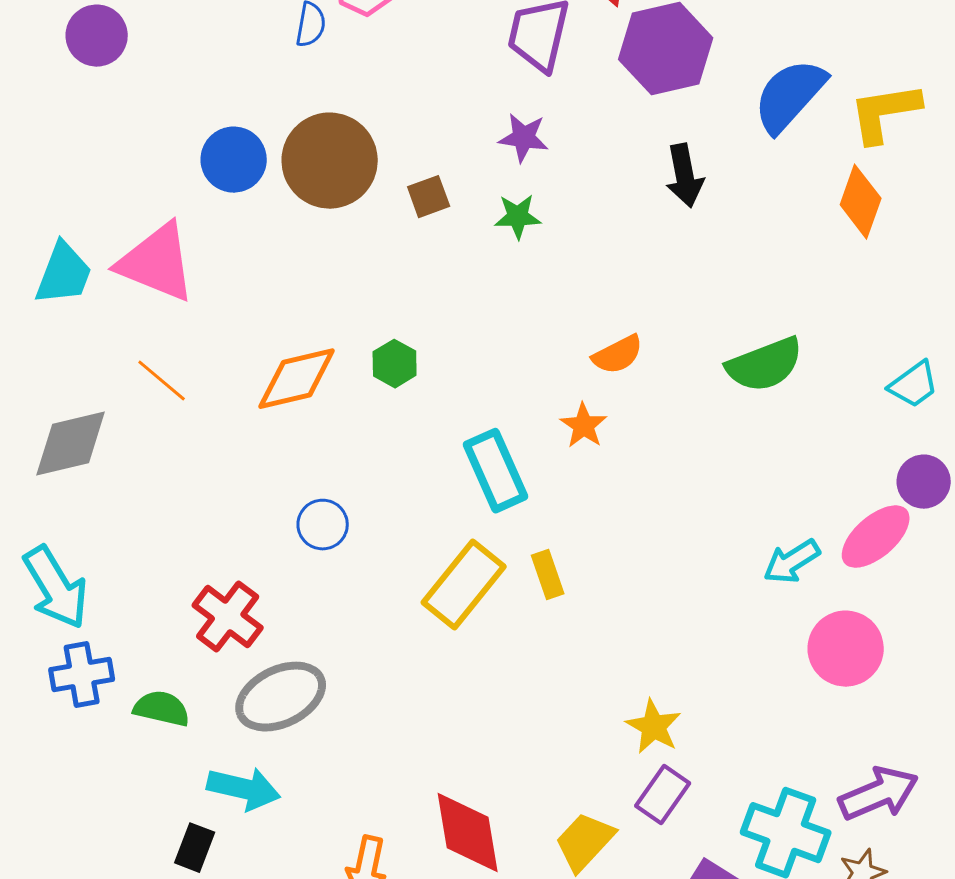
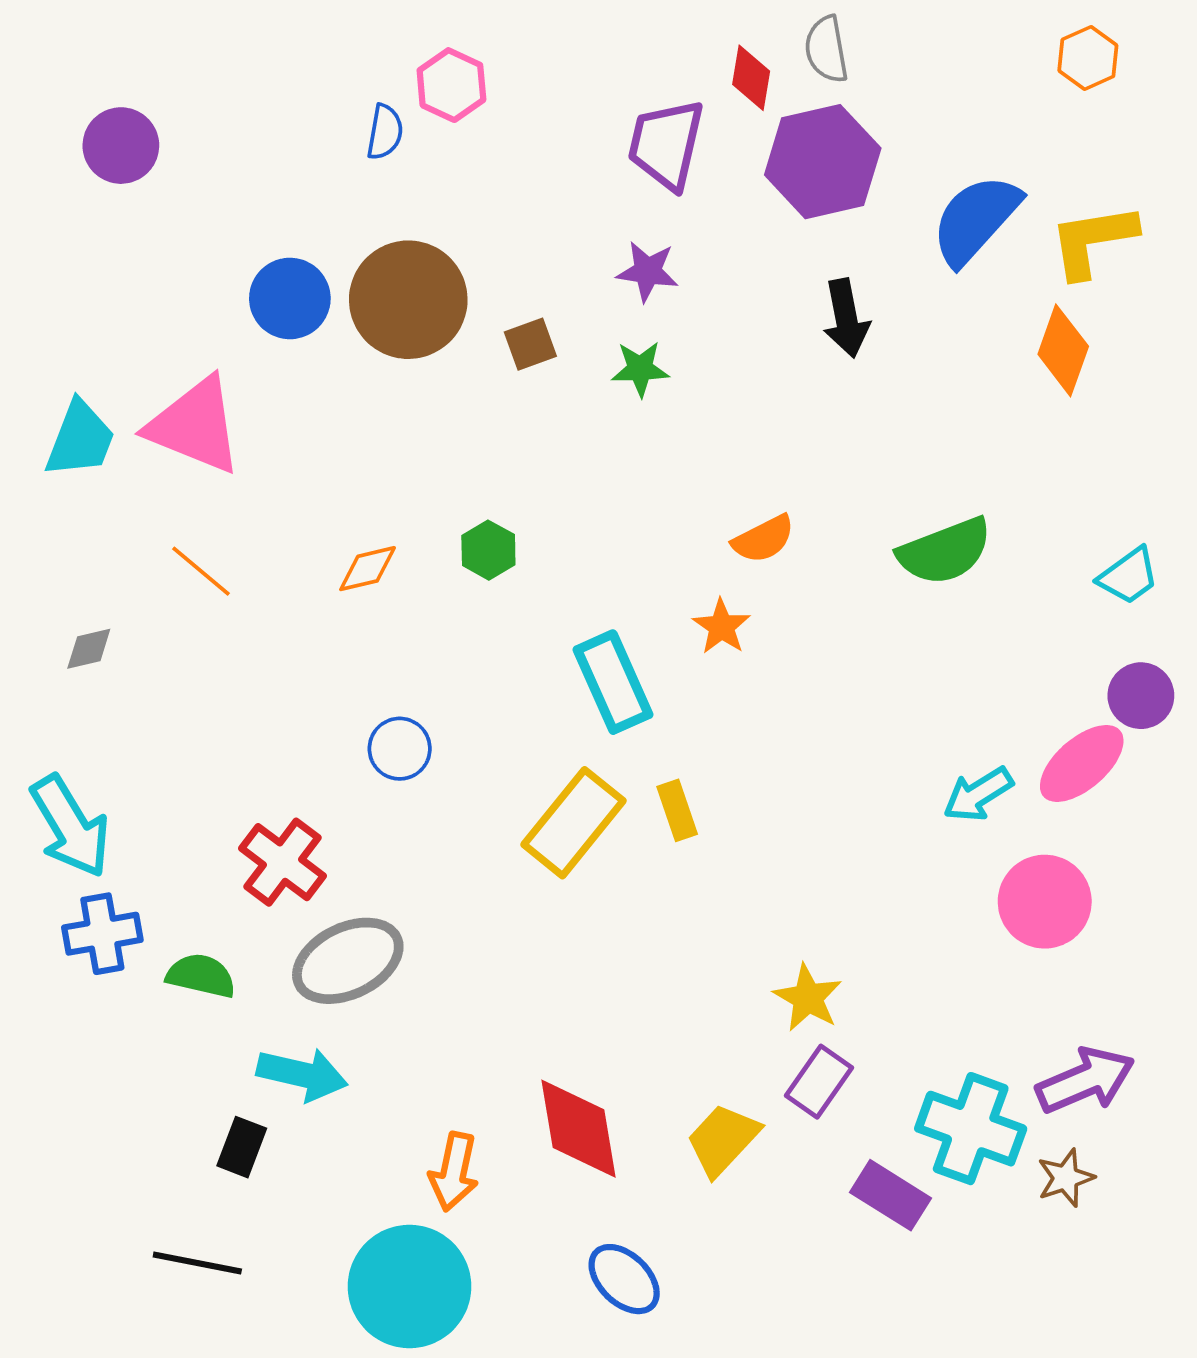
orange diamond: (297, 379) -> (368, 569), size x0.6
gray diamond: (71, 444) -> (89, 649), size x0.5

